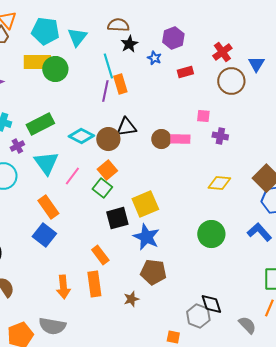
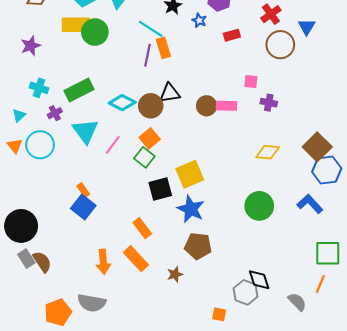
cyan line: (108, 66) -> (151, 29), turned -40
orange rectangle: (48, 207) -> (83, 190), moved, size x0.6
orange rectangle: (94, 284) -> (136, 259), turned -35

